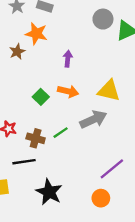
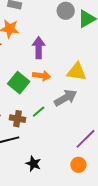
purple arrow: (68, 59) -> (39, 48), size x1.5
green square: (41, 97) -> (19, 83), size x1.5
black star: (49, 192) -> (33, 164), size x0.7

